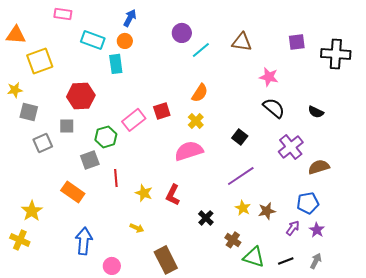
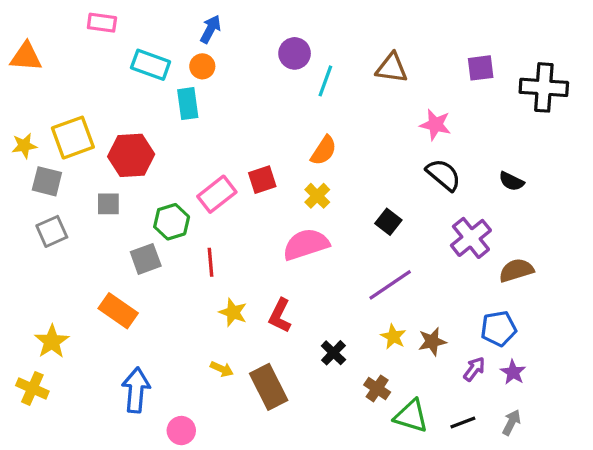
cyan line: (201, 50) -> (325, 81), turned -30
yellow square: (40, 61) -> (73, 138), moved
gray square: (43, 143) -> (52, 231), moved
red line: (116, 178) -> (210, 262), moved
brown rectangle: (166, 260) -> (269, 387), moved

